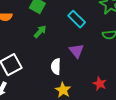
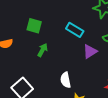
purple triangle: (76, 51) -> (90, 51), moved, turned 49

